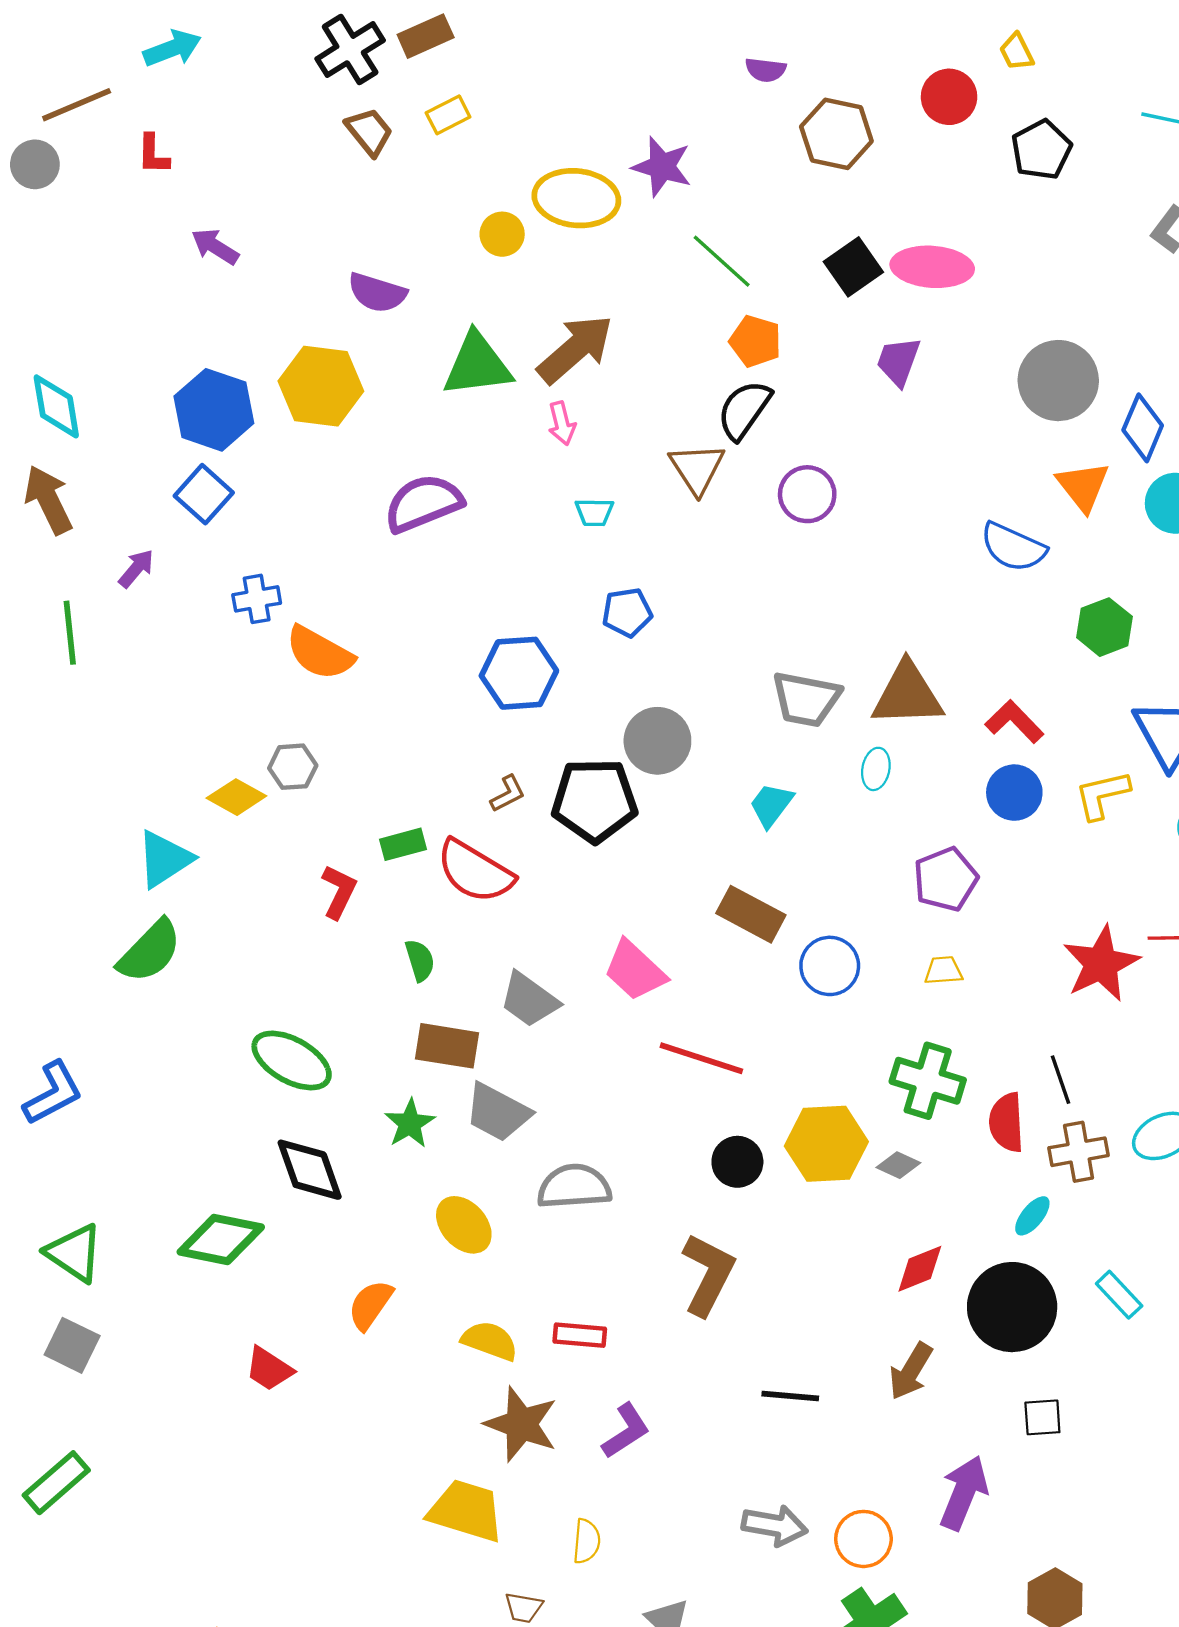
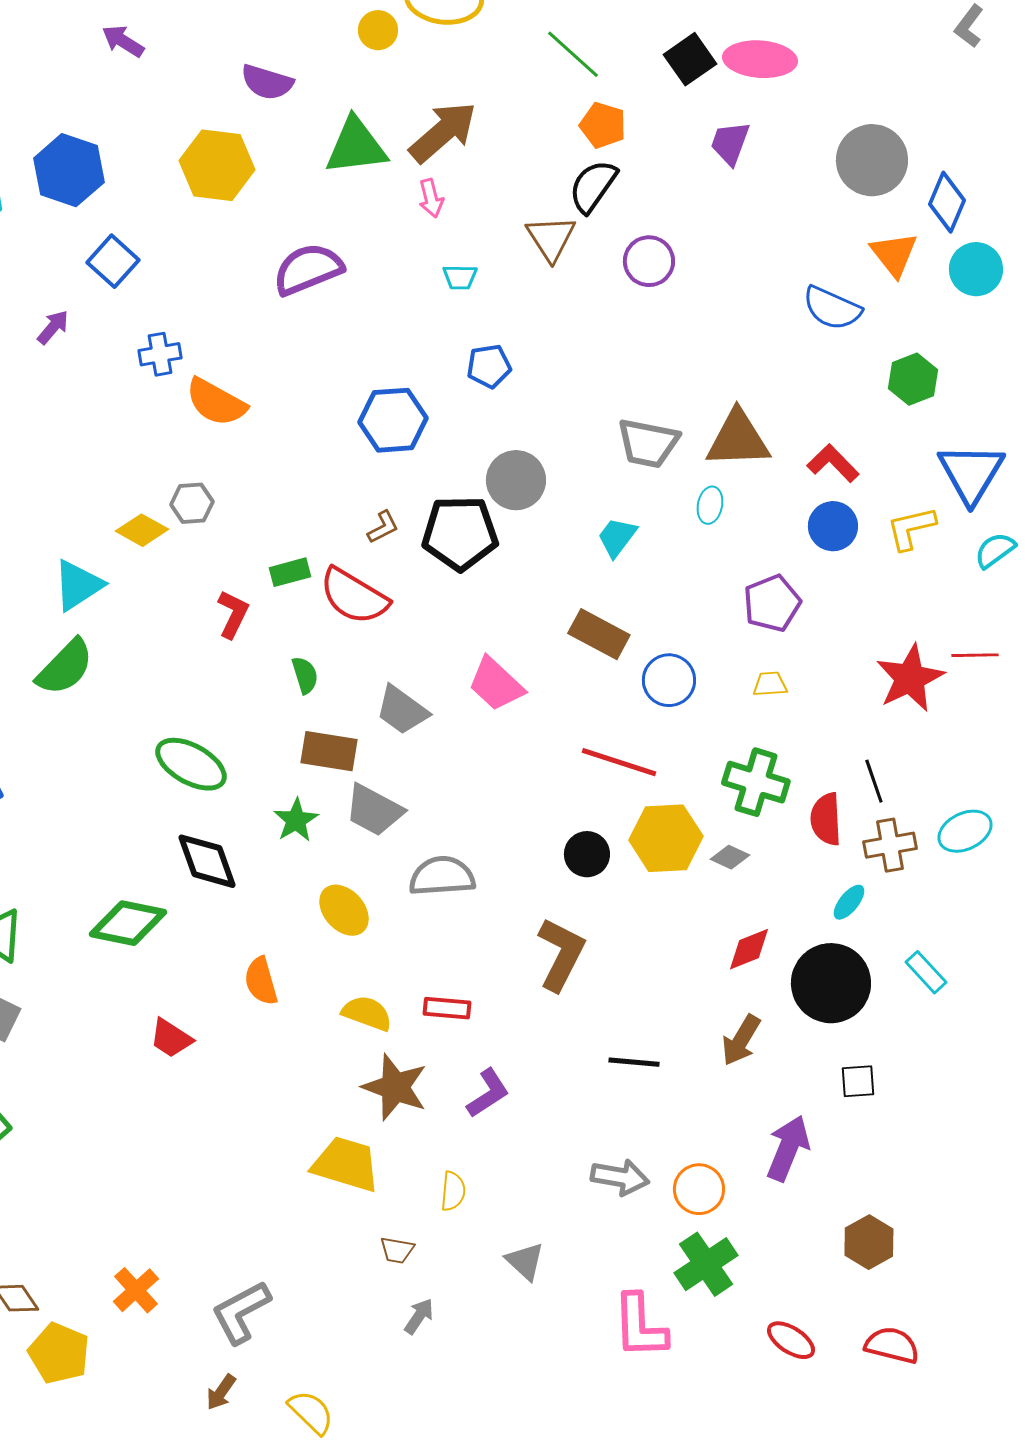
blue hexagon: (214, 410) -> (69, 170), moved
red line: (701, 1058) -> (619, 762), moved
orange semicircle: (370, 1305) -> (261, 981), turned -51

